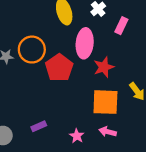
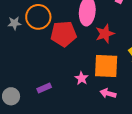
red pentagon: (59, 68) -> (64, 34), turned 30
pink star: (77, 136) -> (82, 78), moved

